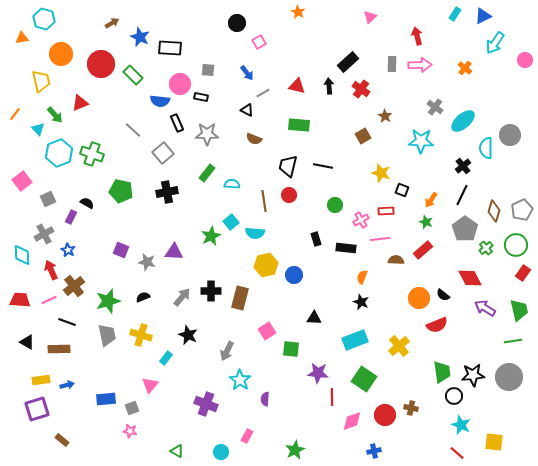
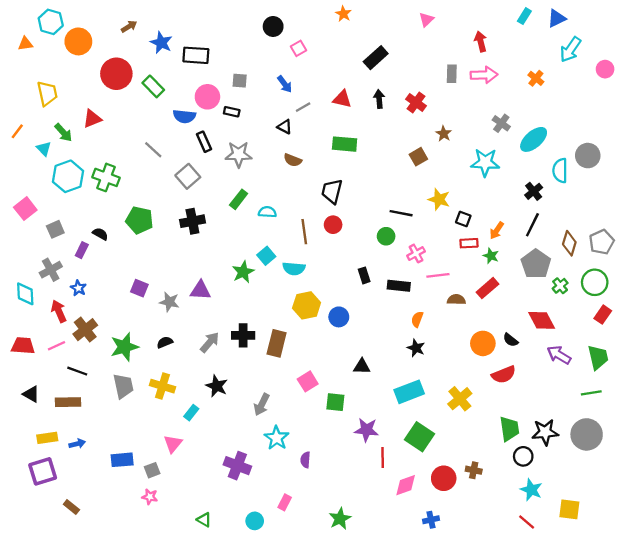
orange circle: (61, 54) -> (78, 41), moved
black rectangle: (348, 62) -> (376, 58), moved
black line: (323, 166) -> (401, 213), moved
red rectangle: (386, 211) -> (469, 243), moved

